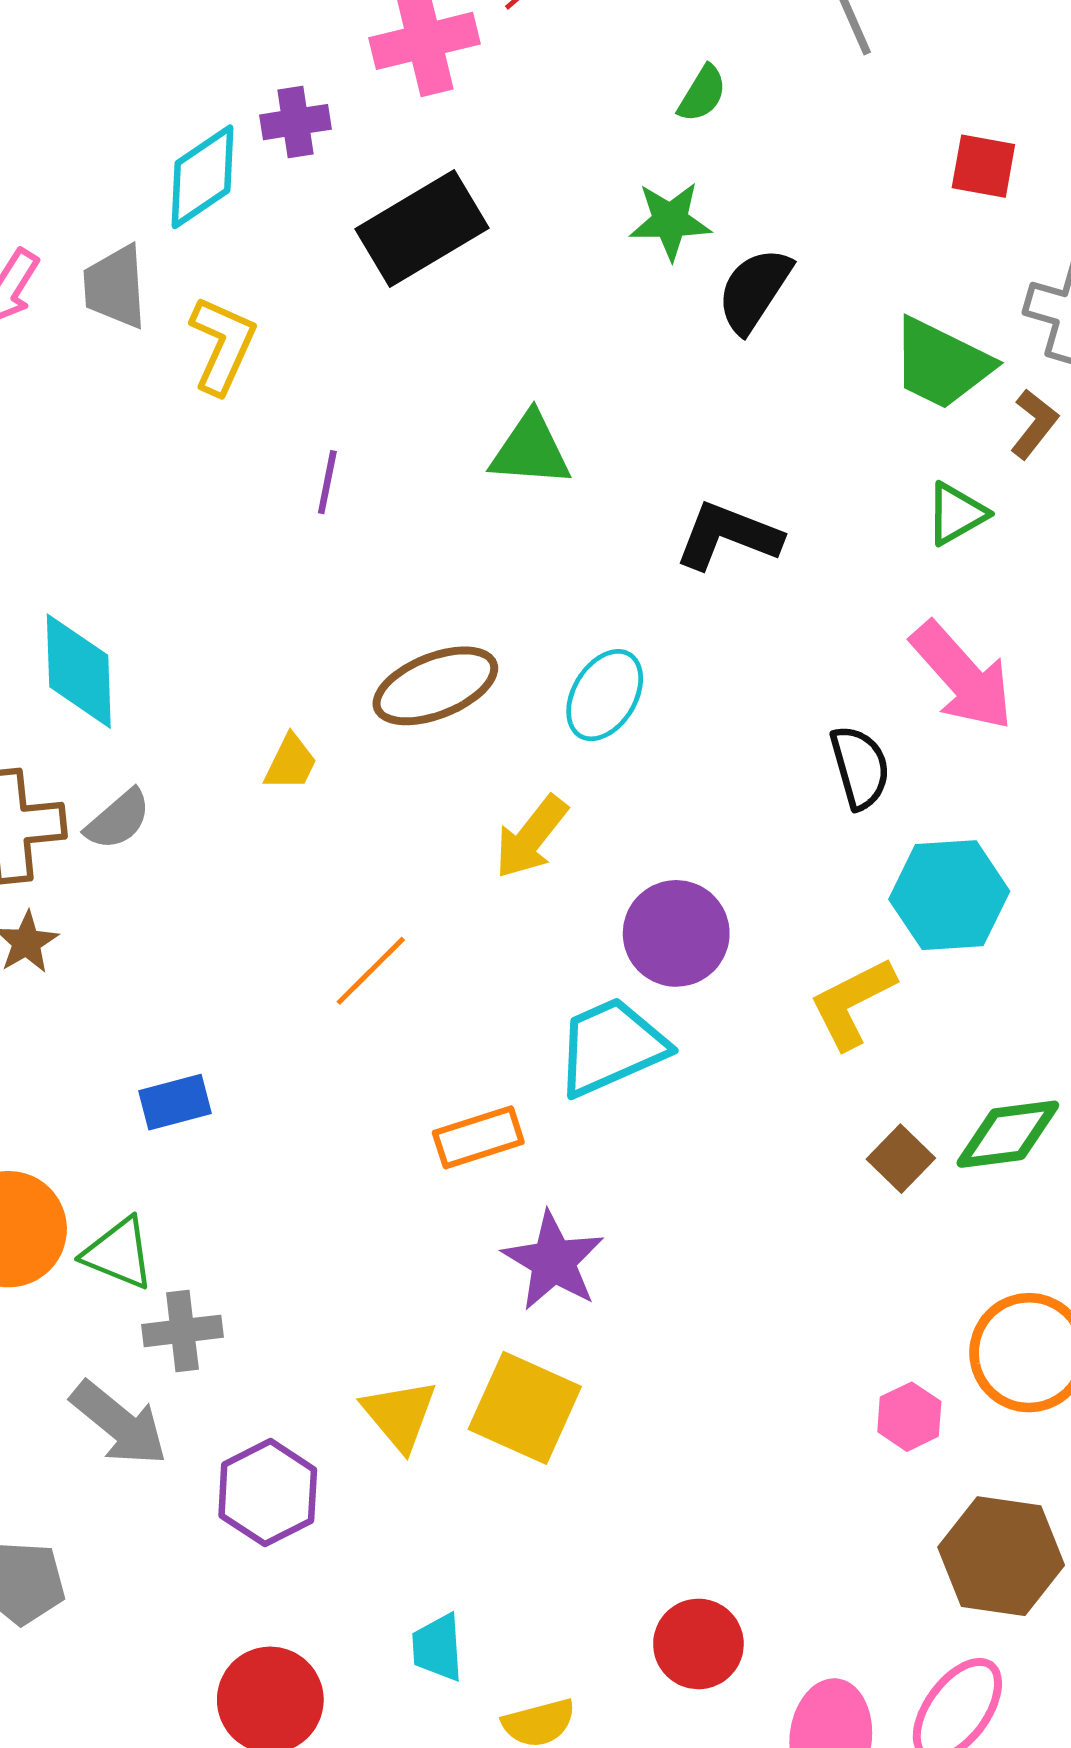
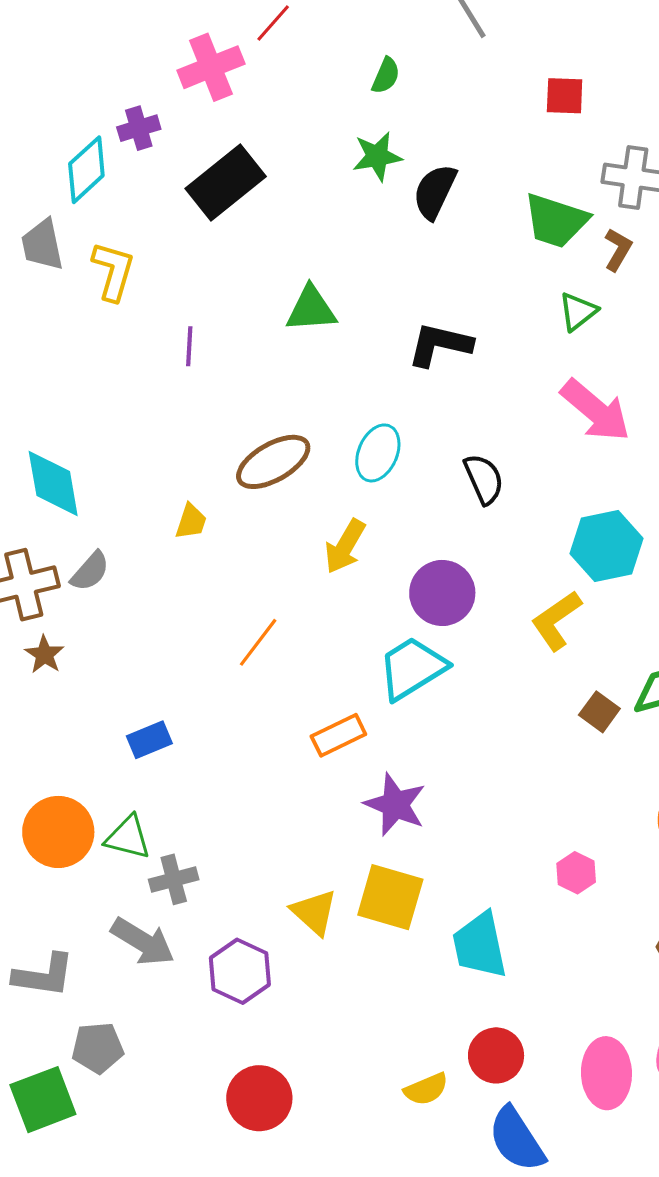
black semicircle: (860, 767) -> (484, 479), moved
pink hexagon: (909, 1417) -> (576, 873), moved
red circle: (698, 1644) -> (496, 1055), moved
cyan trapezoid: (438, 1647) -> (480, 945), moved, size x1.6

